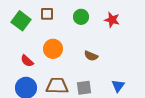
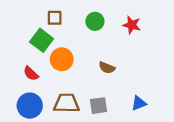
green square: (21, 21) -> (42, 40), moved
blue triangle: (118, 86) -> (139, 103), turned 32

